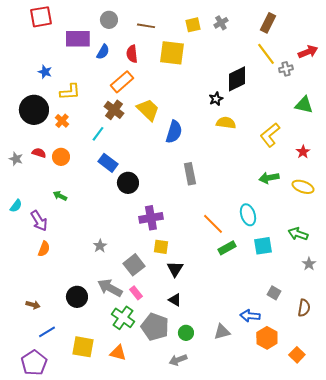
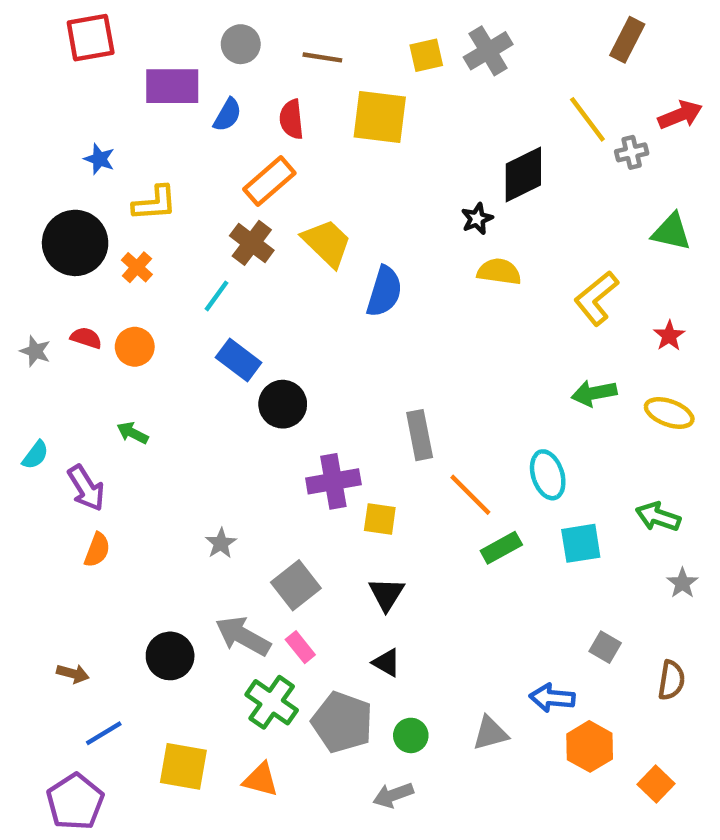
gray cross: (221, 23) -> (488, 51), size x1.5
brown rectangle: (268, 23) -> (627, 40), moved
gray rectangle: (190, 174) -> (420, 435), moved
yellow square: (161, 247) -> (380, 519), moved

